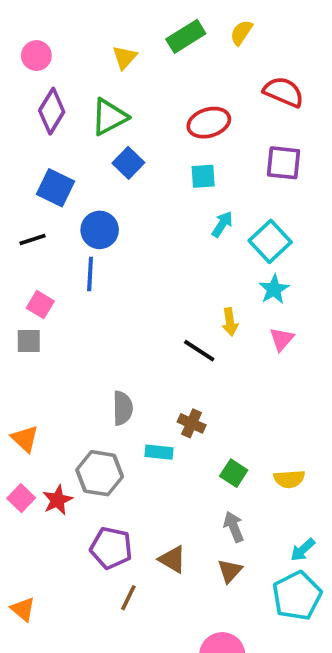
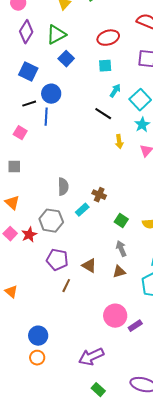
black line: (33, 239) -> (29, 104), moved
gray square: (29, 341) -> (14, 167), moved
black line: (199, 351) -> (103, 114), moved
cyan rectangle: (159, 452) -> (82, 210), turned -48
brown triangle: (230, 571) -> (119, 272), turned 32

